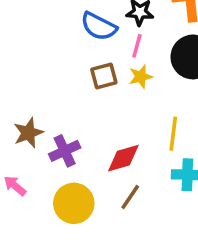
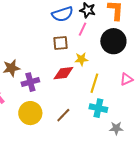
blue semicircle: (99, 26) -> (62, 14), turned -55
yellow star: (141, 77) -> (81, 59), moved
red diamond: (123, 158) -> (63, 73), moved

